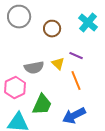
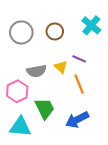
gray circle: (19, 17) -> (21, 32), moved
green trapezoid: (42, 105) -> (45, 109), turned -50

